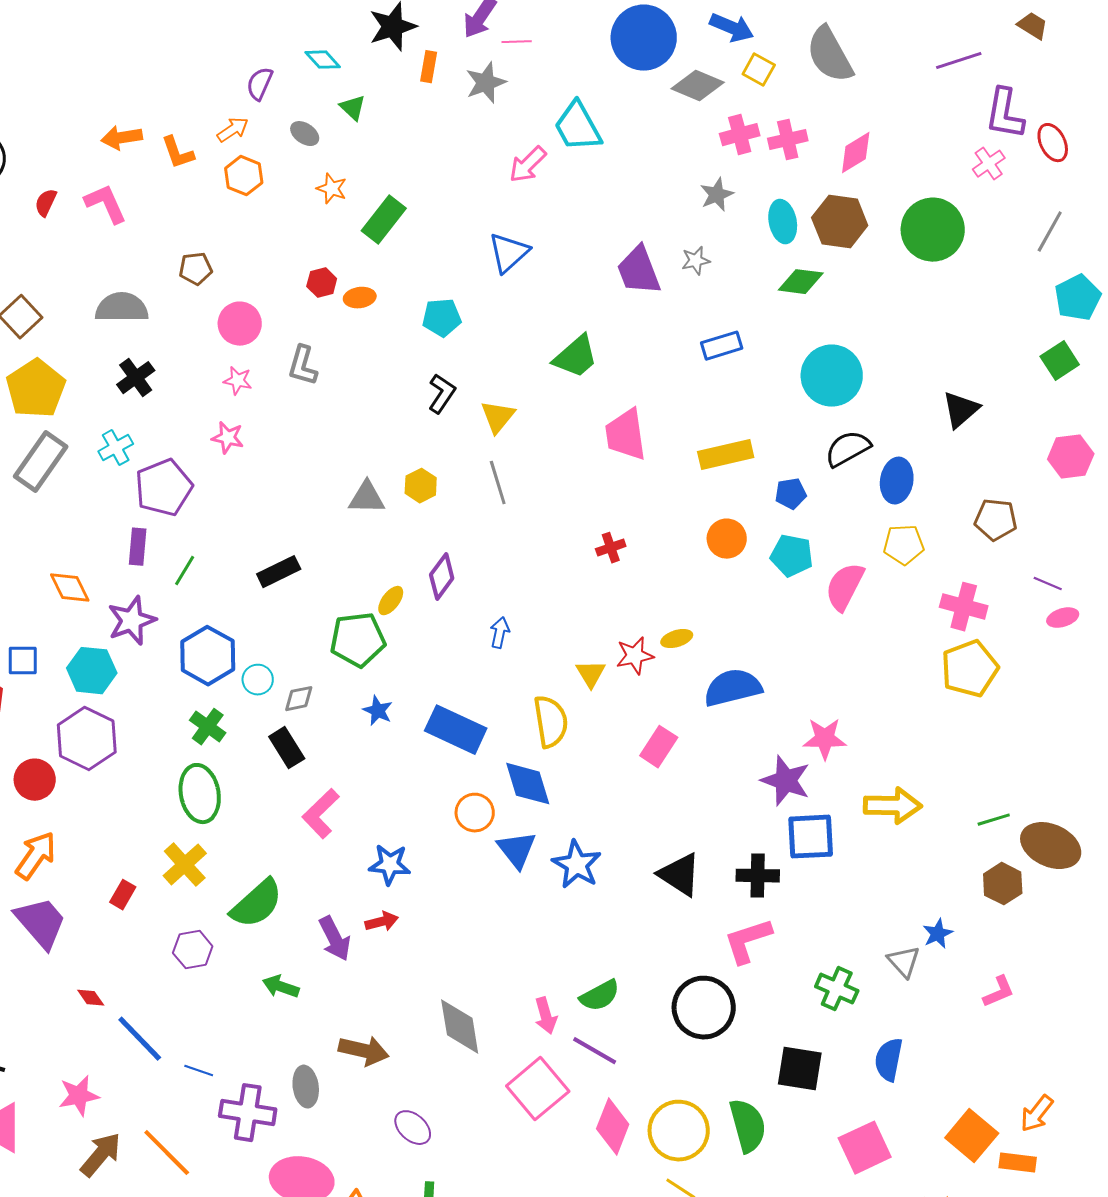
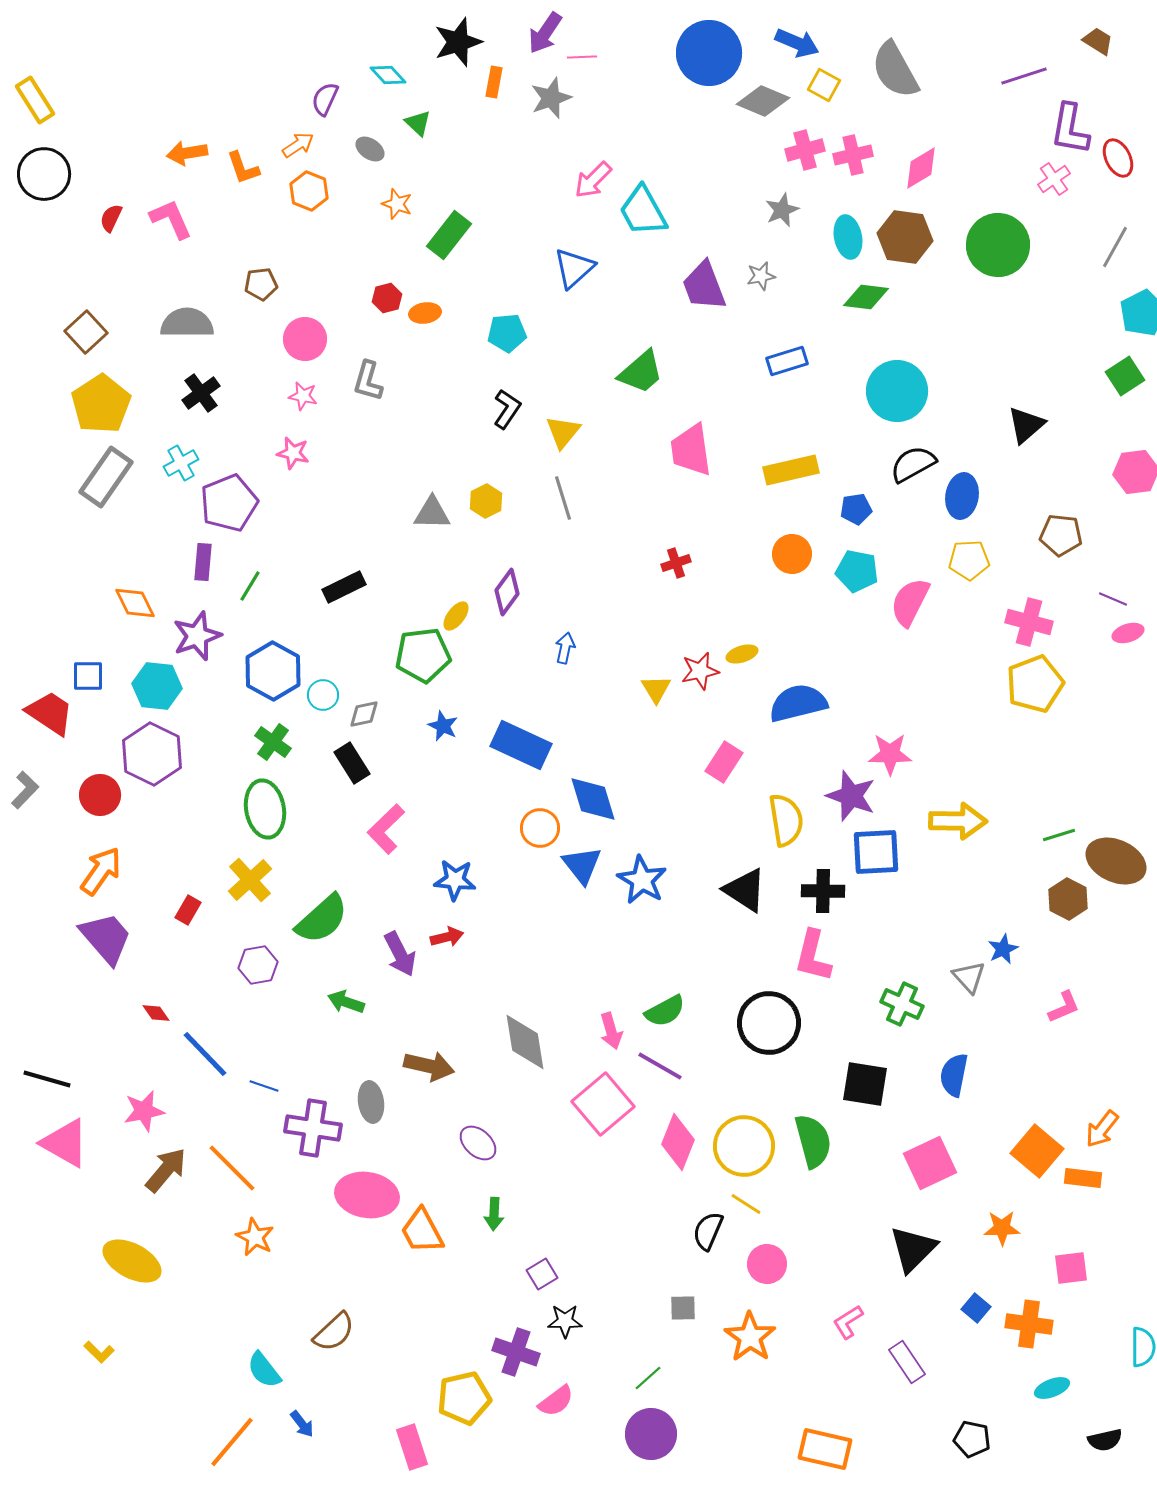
cyan trapezoid: (578, 127) -> (643, 211), moved
yellow semicircle: (551, 722) -> (786, 820), moved
pink L-shape: (748, 941) -> (813, 956), turned -58

